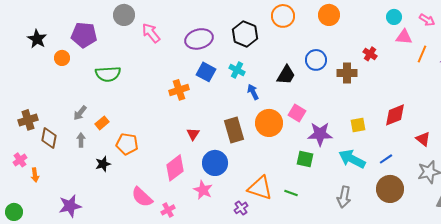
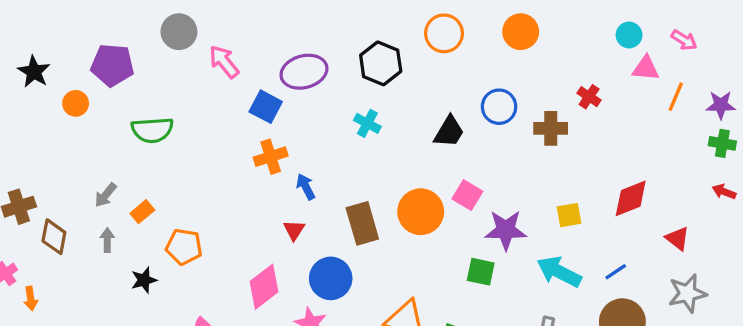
blue square: (206, 72) -> (266, 107), moved
blue arrow: (253, 92) -> (306, 187), moved

